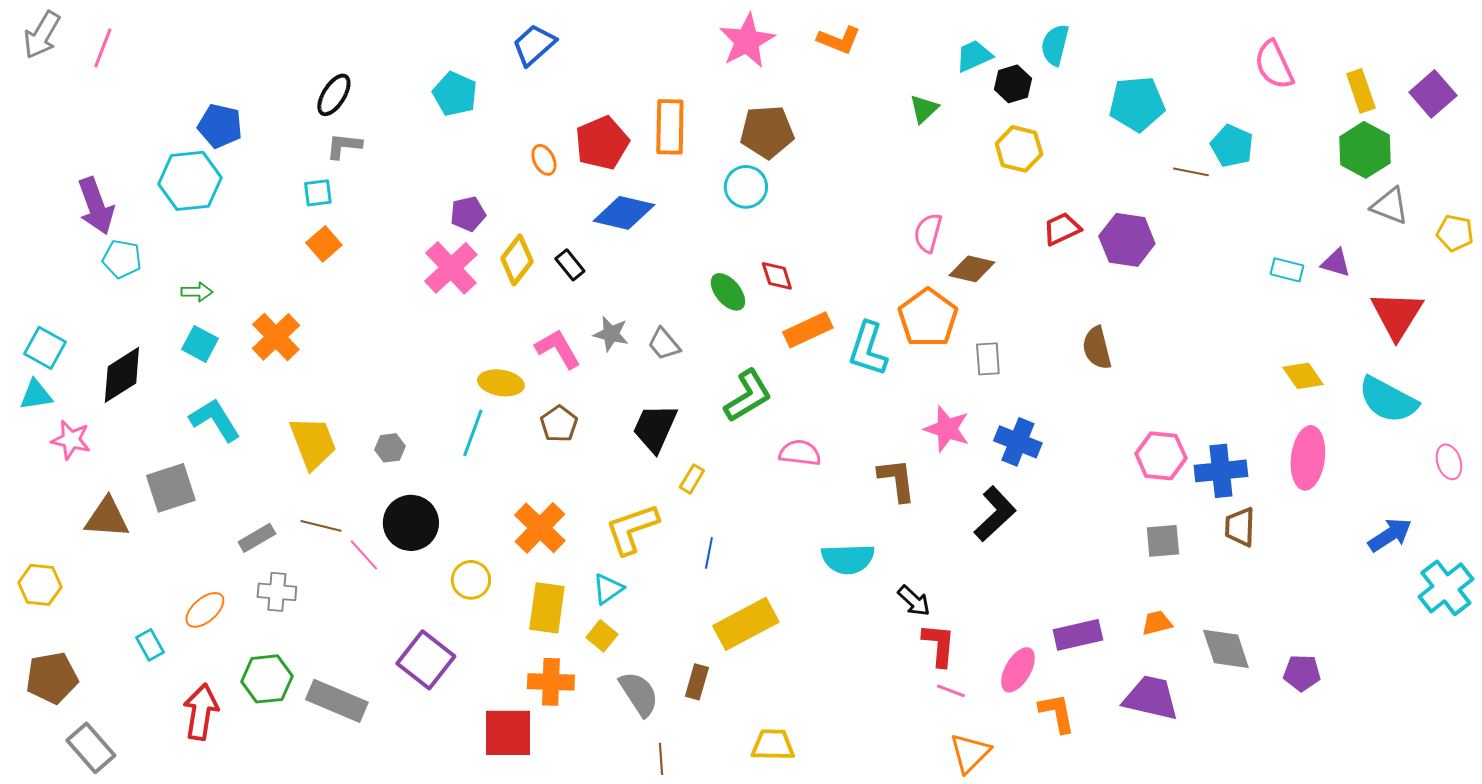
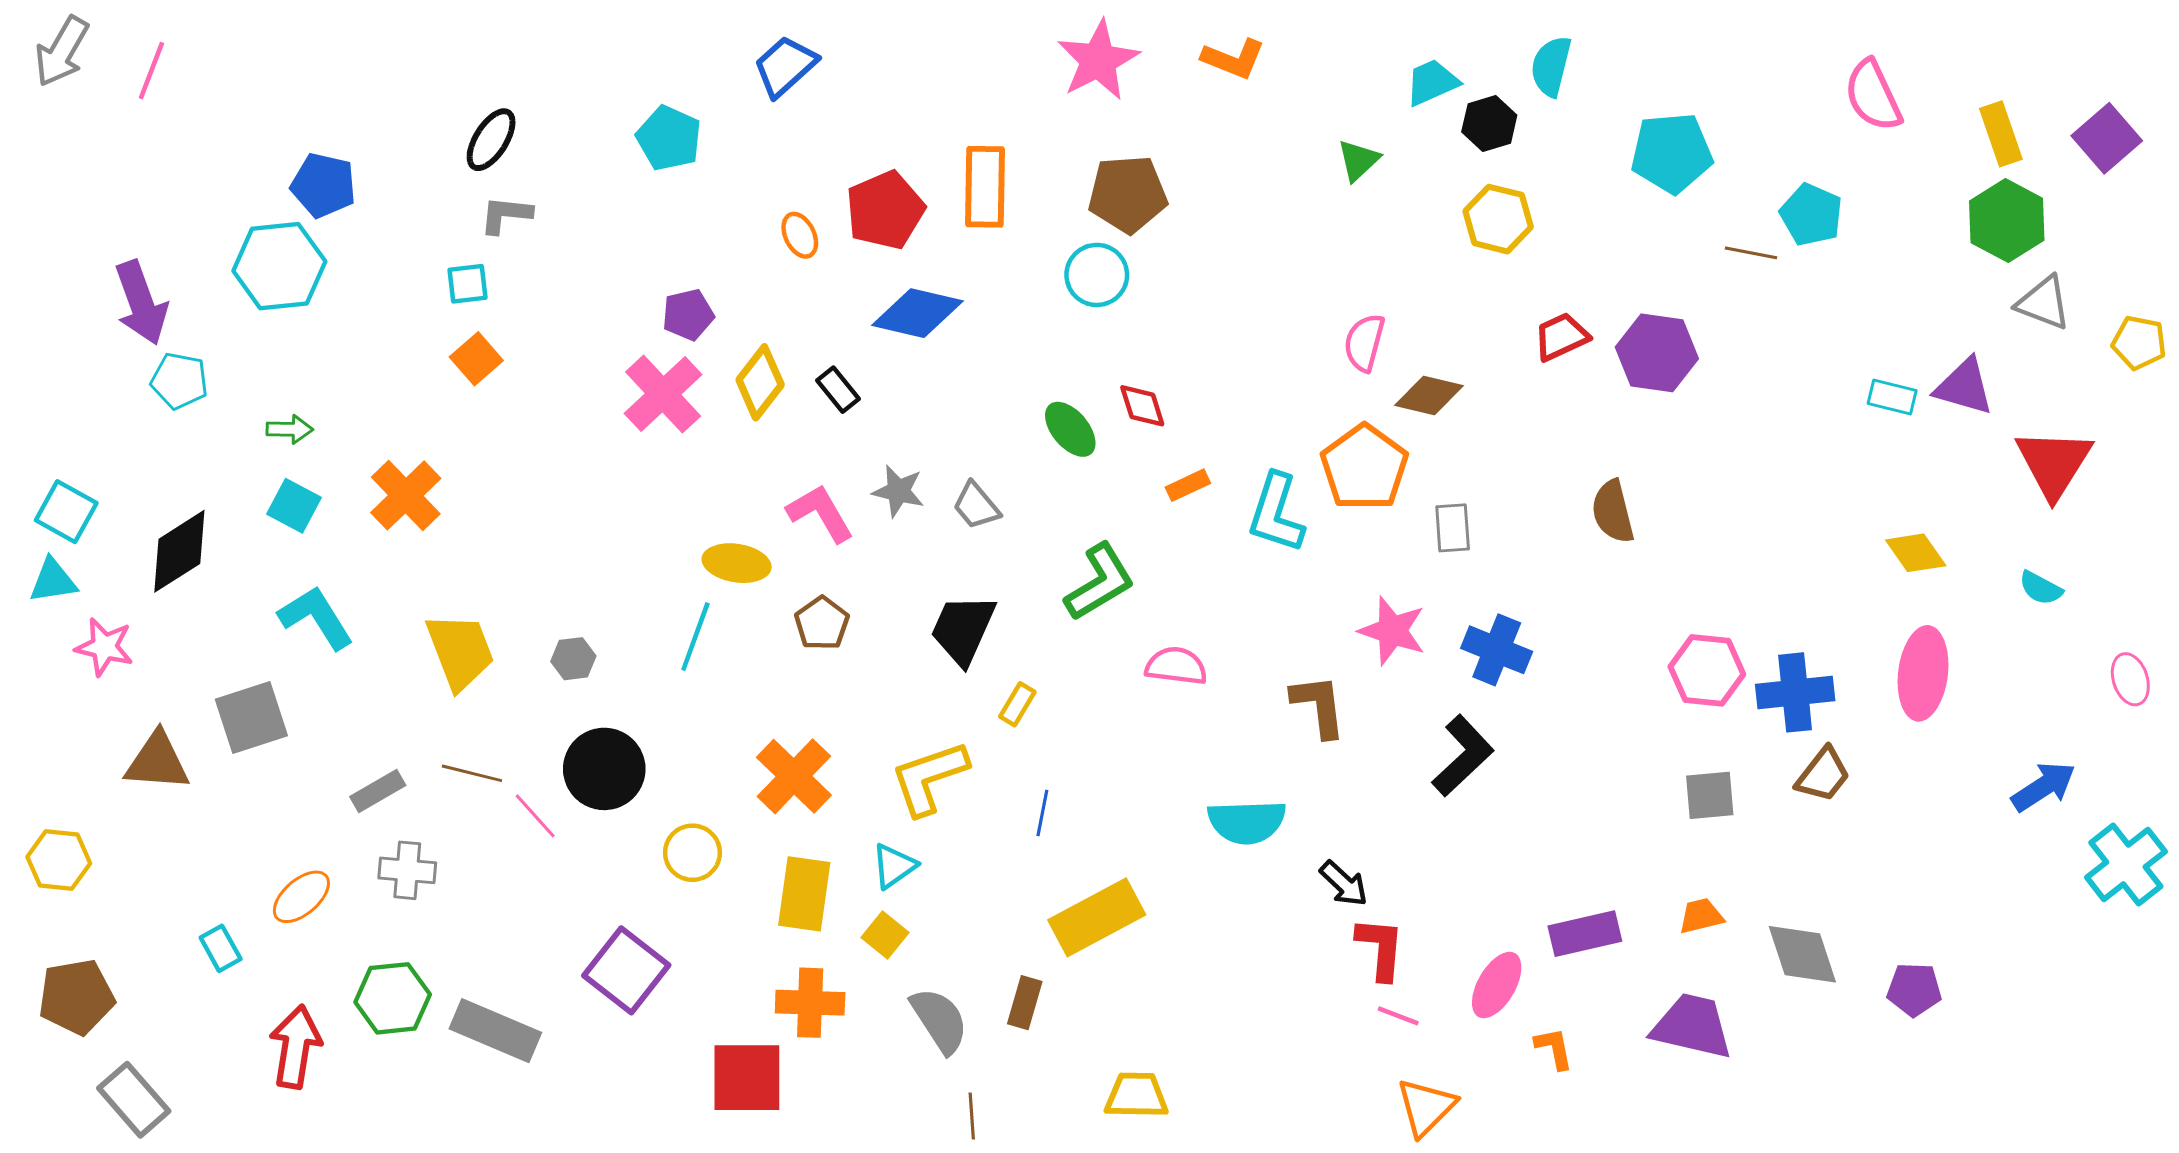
purple triangle: (1336, 263) -> (1964, 387), size x1.4
orange rectangle: (808, 330) -> (1188, 485), size x0.6
cyan semicircle: (1388, 400) -> (2041, 588), size x0.5
brown trapezoid: (1240, 527) -> (1823, 775), turned -144
orange L-shape: (1057, 713) -> (1554, 1048), size x0.7

